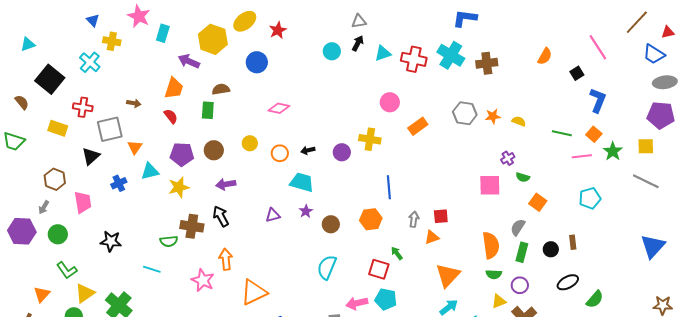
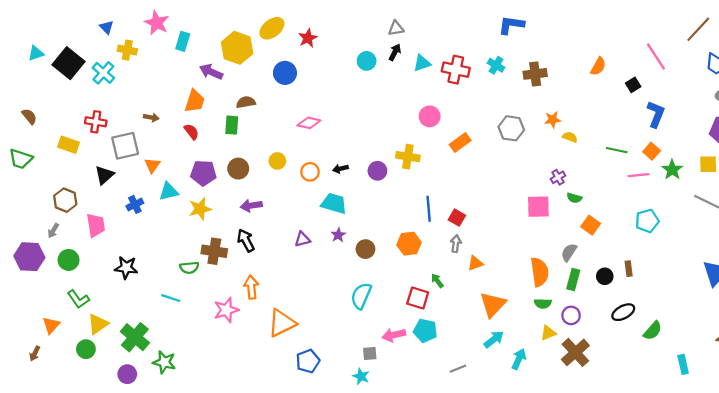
cyan cross: (451, 55) -> (496, 65), size x0.6
black square: (50, 79) -> (69, 63), moved
orange star: (493, 116) -> (553, 120), moved
red square: (441, 216) -> (457, 218), moved, turned 35
pink star: (203, 280) -> (226, 310), turned 30

